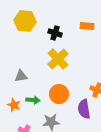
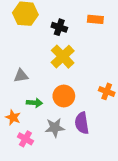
orange star: (14, 105) -> (13, 117), moved
purple semicircle: (84, 109) -> (82, 123), moved

